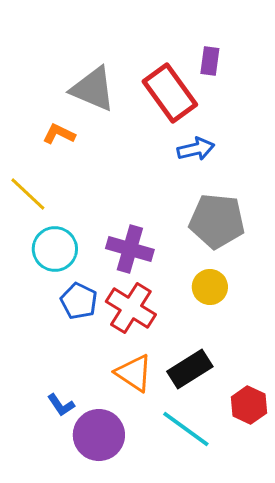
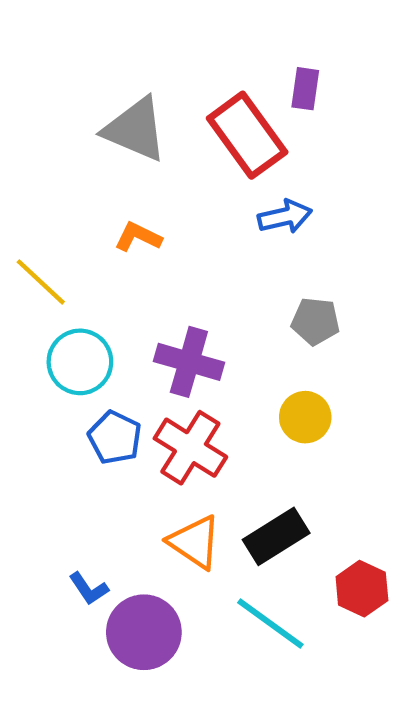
orange L-shape: (59, 134) -> (138, 237), moved
gray pentagon: (217, 221) -> (315, 321), size x0.6

